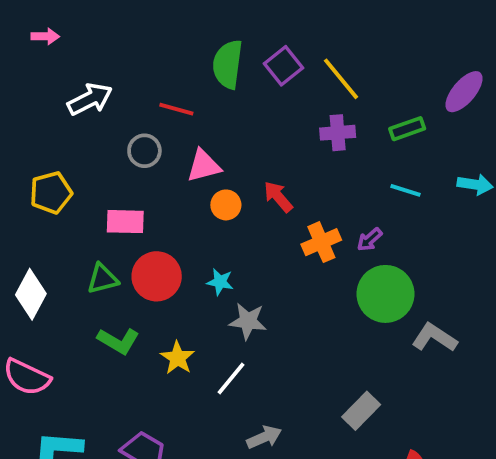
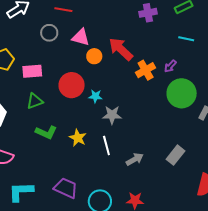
pink triangle: (204, 166) -> (81, 37), turned 36
red arrow: (278, 197) -> (121, 49), size x1.5
pink rectangle: (125, 222) -> (32, 71), moved
red circle: (157, 276) -> (72, 85), moved
white line: (231, 379) -> (106, 146), turned -48
gray arrow: (264, 437) -> (135, 159), moved

